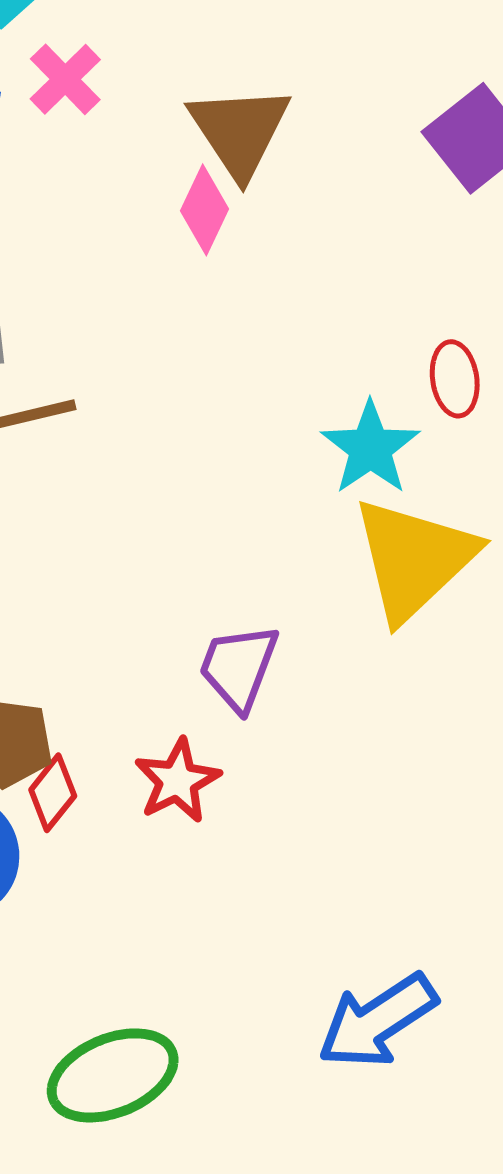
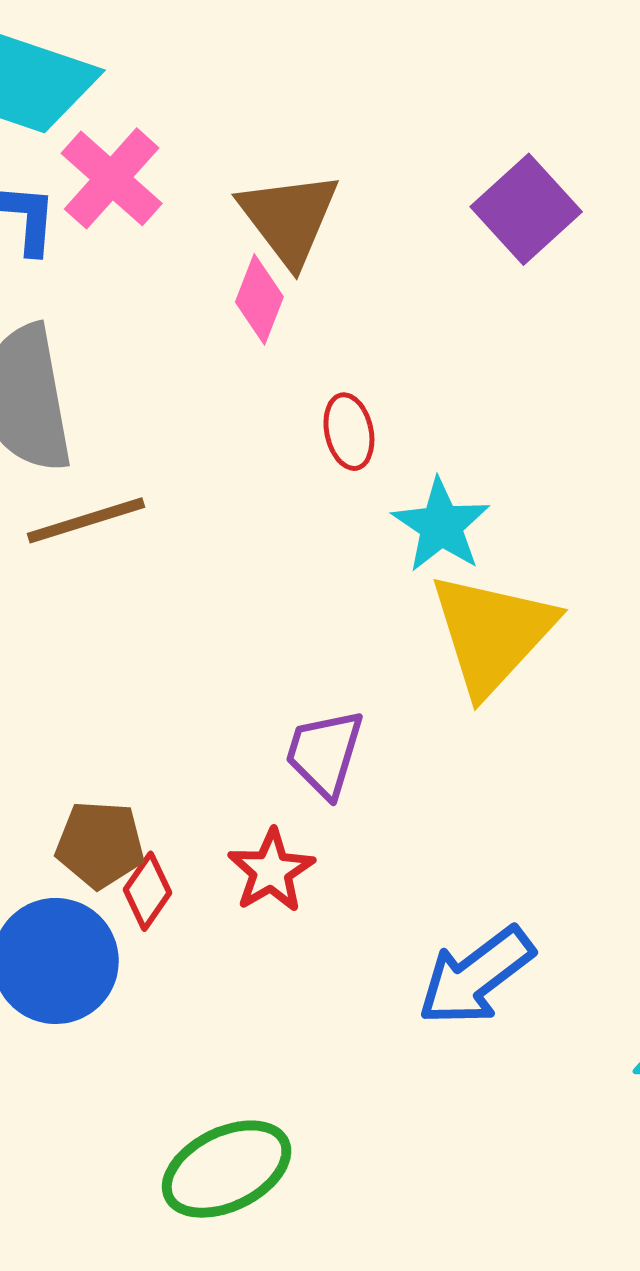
pink cross: (65, 79) -> (112, 178), size x1.4
red ellipse: (455, 379) -> (349, 432), moved
blue arrow: (377, 1021) -> (476, 976), moved

